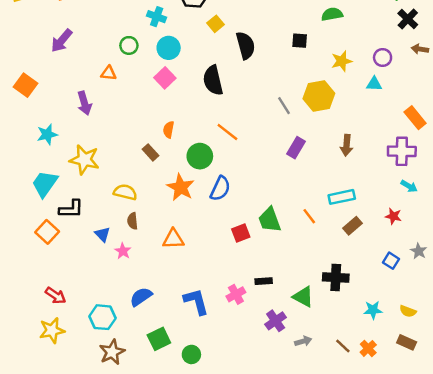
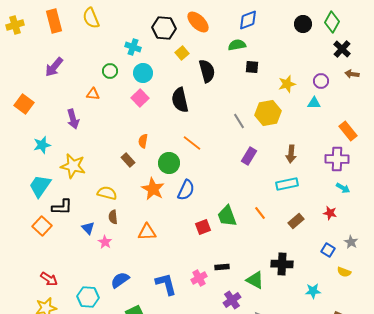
green semicircle: (332, 14) -> (237, 45), moved
cyan rectangle: (342, 197) -> (287, 184), moved
yellow semicircle: (408, 311) -> (344, 272), moved

